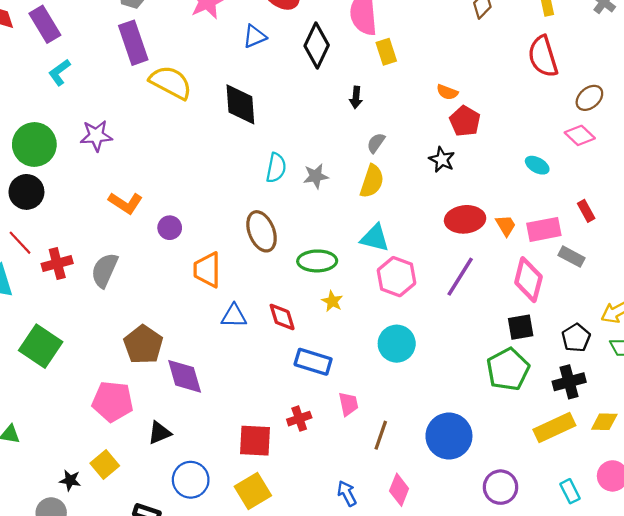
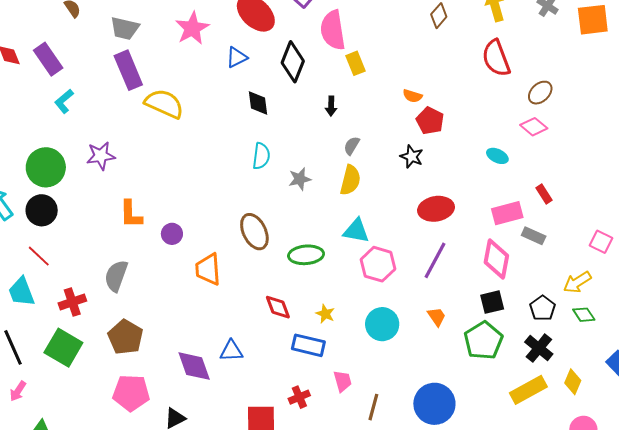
black diamond: (240, 104) -> (258, 103), moved, size x0.7
cyan semicircle: (276, 168) -> (261, 156), moved
orange L-shape: (126, 203) -> (131, 214), turned 60
orange trapezoid: (506, 225) -> (437, 317), moved
red cross: (57, 264) -> (72, 302), moved
yellow star: (332, 301) -> (325, 314), moved
blue triangle: (234, 316) -> (231, 351), moved
brown pentagon: (143, 345) -> (126, 337), moved
black cross: (569, 382) -> (539, 348), turned -32
yellow diamond: (604, 422) -> (573, 382), turned -65

